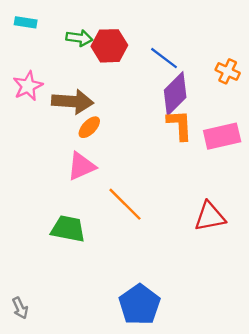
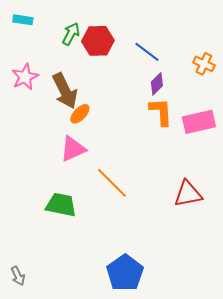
green arrow: (79, 38) -> (71, 34), turned -70
purple diamond: (175, 94) -> (157, 84), size x0.6
brown arrow: (73, 102) -> (65, 91), turned 60

